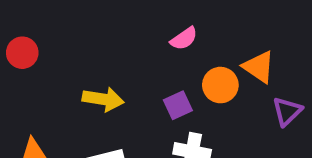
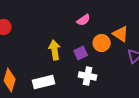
yellow arrow: (103, 99) -> (55, 50), moved, turned -108

